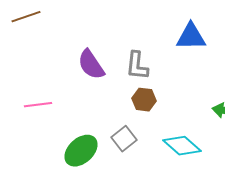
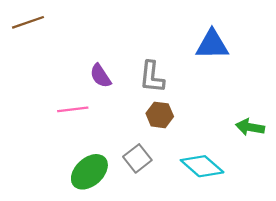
purple semicircle: (91, 65) -> (101, 76), size x0.7
pink line: (38, 105) -> (73, 109), moved

